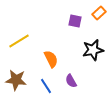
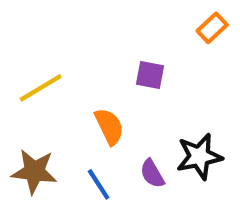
purple square: (75, 21) -> (150, 75), moved
black star: (93, 50) -> (199, 156), moved

